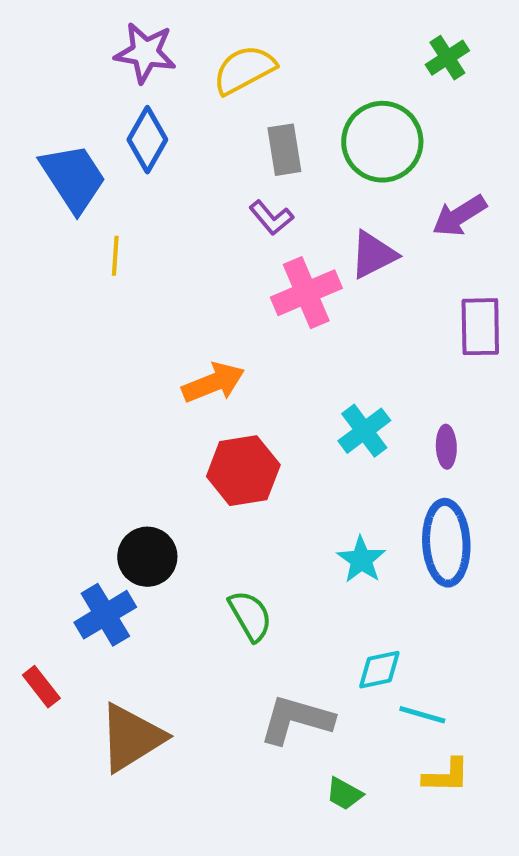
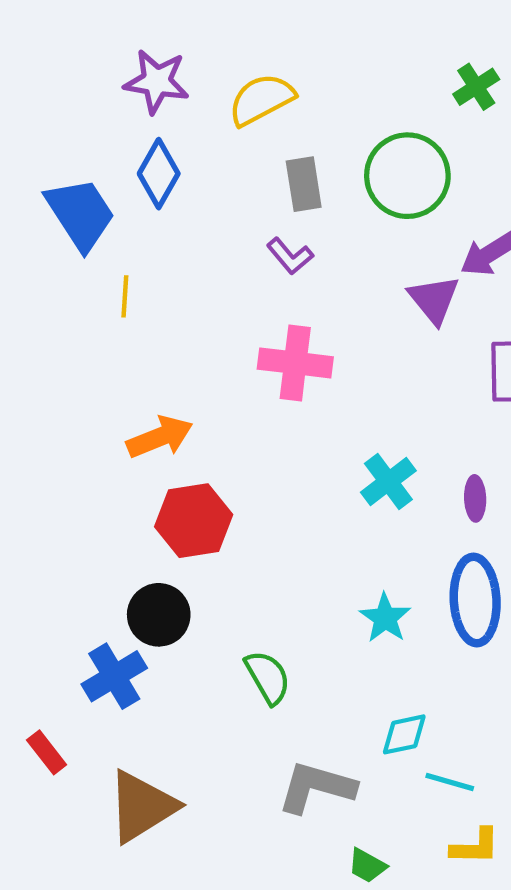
purple triangle: (373, 255) -> (434, 299), moved, turned -42
pink cross: (306, 293) -> (295, 363), moved, turned 30
orange arrow: (213, 383) -> (160, 437), moved
red hexagon: (243, 471) -> (194, 521), moved

